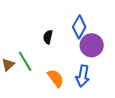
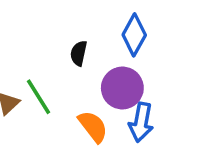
purple circle: (92, 45) -> (122, 88), moved

